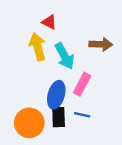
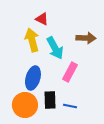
blue ellipse: (56, 95) -> (33, 78), moved
blue line: (82, 115) -> (70, 106), moved

